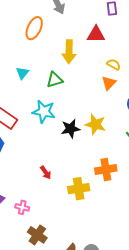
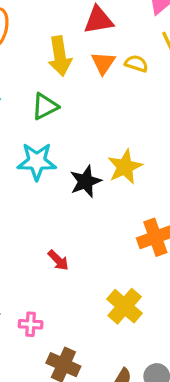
orange triangle: (109, 83) -> (103, 63), moved
yellow star: (95, 124) -> (125, 167), turned -30
yellow cross: (79, 189) -> (125, 306), moved, turned -30

